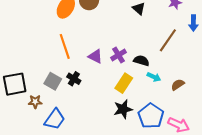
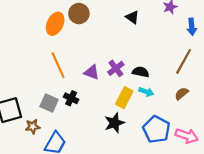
brown line: (168, 40) -> (184, 61), moved
cyan arrow: (154, 77) -> (146, 92), moved
black star: (123, 109) -> (114, 123), moved

